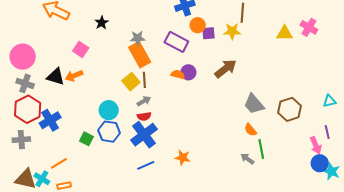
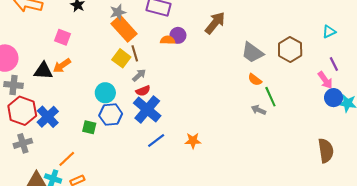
orange star: (183, 158) -> (193, 141), moved

